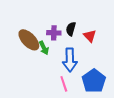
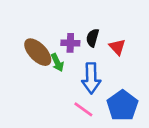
pink line: (64, 84) -> (83, 109), turned -35

